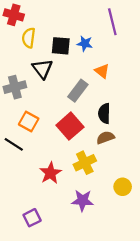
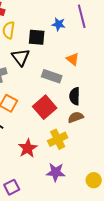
blue star: (85, 44) -> (59, 24), moved
gray rectangle: (78, 91) -> (52, 76), turned 72
yellow circle: (123, 187) -> (94, 180), moved

